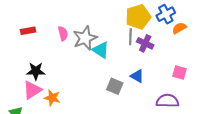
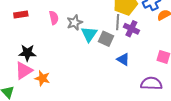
gray star: (85, 38) -> (75, 23), size x0.7
cyan triangle: (101, 50) -> (89, 34), turned 30
gray square: (115, 86) -> (106, 39), moved

